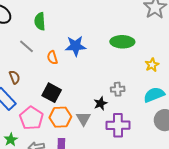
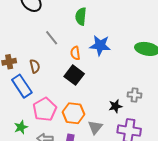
green semicircle: (40, 21) -> (81, 16), moved
black square: (52, 93) -> (74, 75), moved
gray triangle: (84, 119) -> (95, 127), moved

